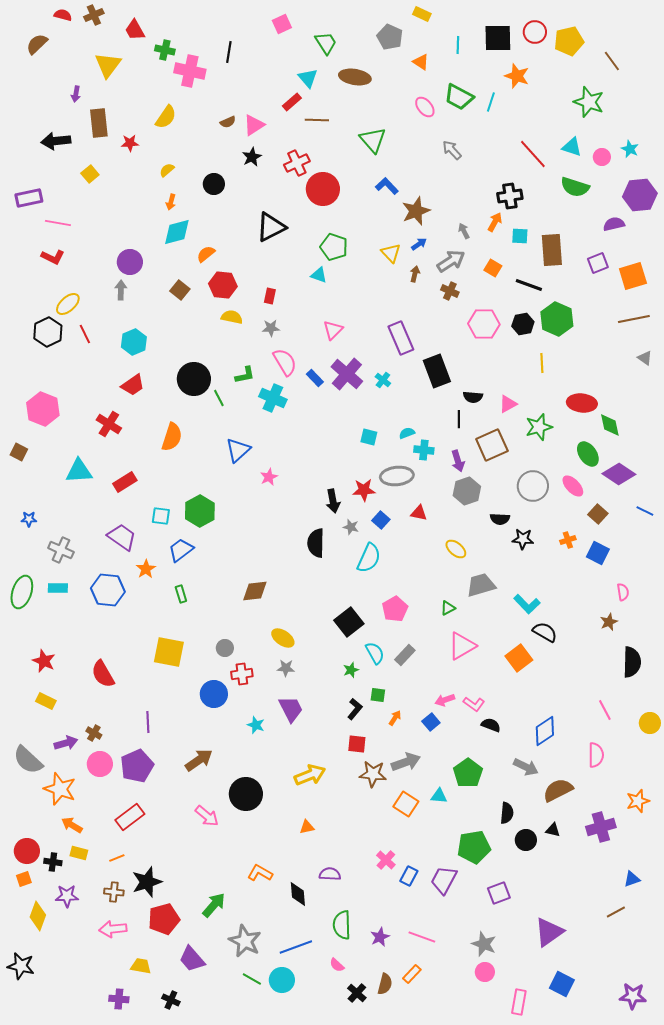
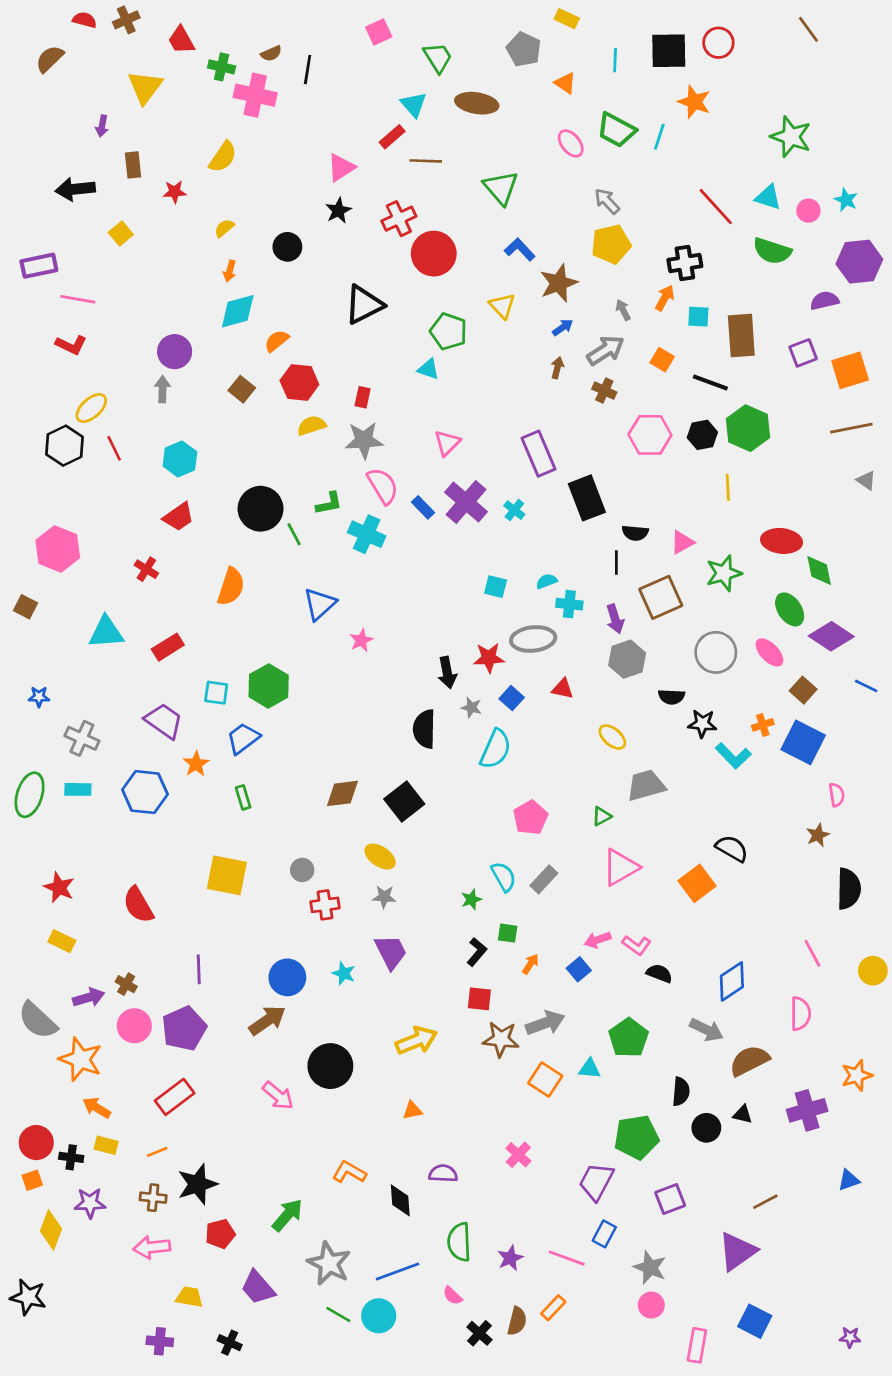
yellow pentagon: (569, 41) -> (611, 244), moved
brown line: (612, 61) -> (808, 29), moved
brown semicircle: (228, 122) -> (271, 53), moved
brown rectangle: (99, 123) -> (133, 165), size x0.7
yellow triangle: (391, 253) -> (502, 306), moved
yellow semicircle: (232, 317) -> (312, 425), turned -30
gray star: (271, 328) -> (364, 440), size x1.6
red cross: (109, 424) -> (146, 569), size x0.7
blue square: (598, 553) -> (803, 742), size x1.4
cyan L-shape: (527, 604) -> (733, 756), moved
black square: (349, 622) -> (404, 801), moved
blue circle: (214, 694) -> (287, 977), moved
blue rectangle: (409, 876) -> (604, 1234), moved
brown line: (616, 912) -> (765, 1202), moved
red pentagon: (164, 919) -> (220, 1234), size x0.7
purple star: (633, 996) -> (850, 1337), size x0.6

